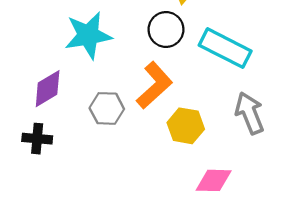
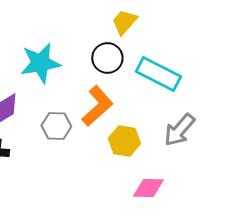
gray arrow: (250, 113) -> (179, 130), turned -117

